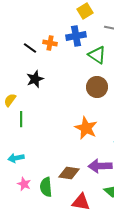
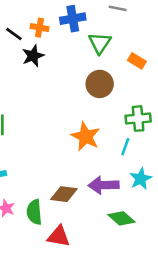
green triangle: (97, 55) -> (100, 43), turned 30
black star: (35, 79) -> (33, 56), moved
red triangle: (81, 202) -> (59, 236), moved

